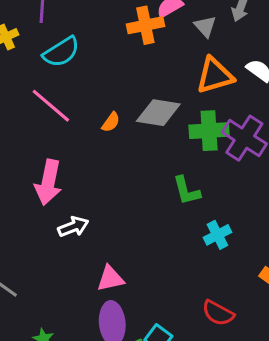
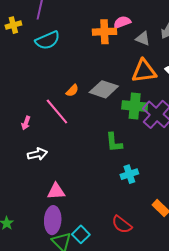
gray triangle: (205, 26) -> (143, 39), turned -35
pink line: (51, 106) -> (57, 112), moved
pink arrow: (48, 182) -> (26, 123), size x0.5

